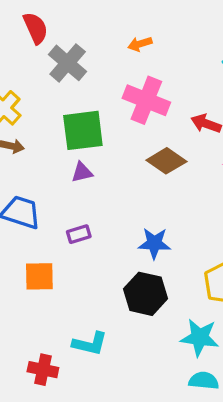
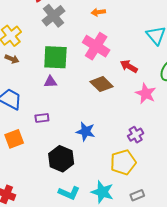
orange square: (39, 276) -> (14, 139), turned -30
black hexagon: (146, 294) -> (61, 159), moved
cyan L-shape: (90, 344) -> (69, 193), moved

